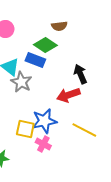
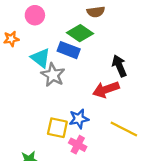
blue star: (44, 121) -> (79, 119), size x0.7

